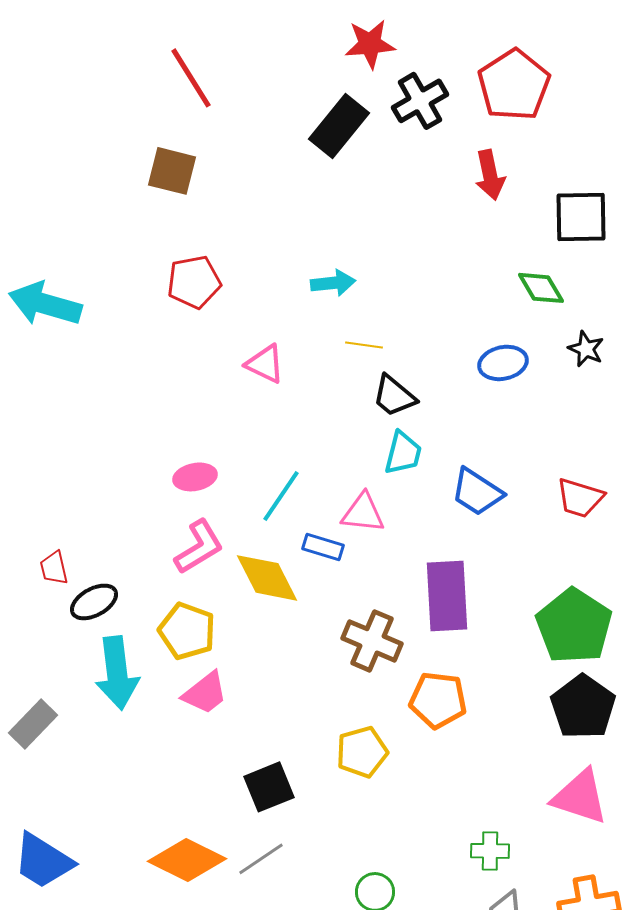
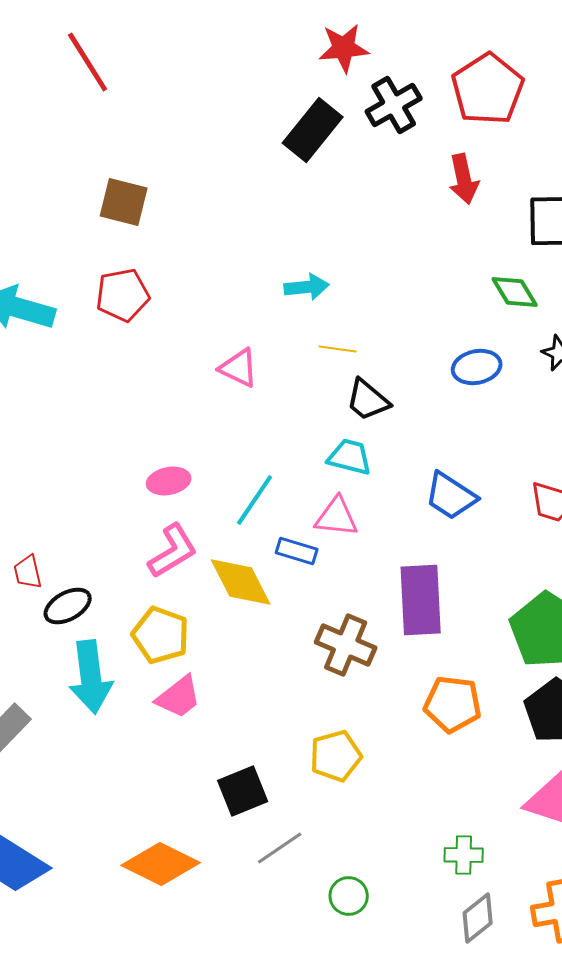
red line: (191, 78) -> (88, 62), moved
brown square: (172, 171) -> (124, 202), moved
red pentagon: (194, 282) -> (123, 295), moved
cyan trapezoid: (403, 453) -> (350, 457), moved, turned -90
orange pentagon: (438, 700) -> (453, 704), moved
gray line: (261, 859) -> (280, 848), moved

